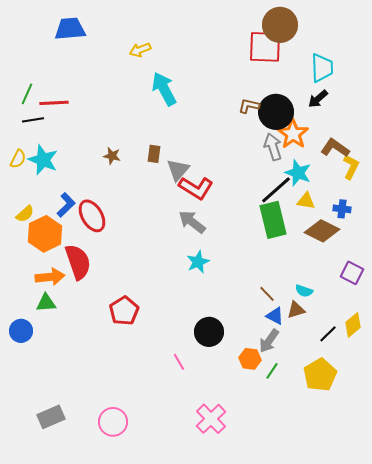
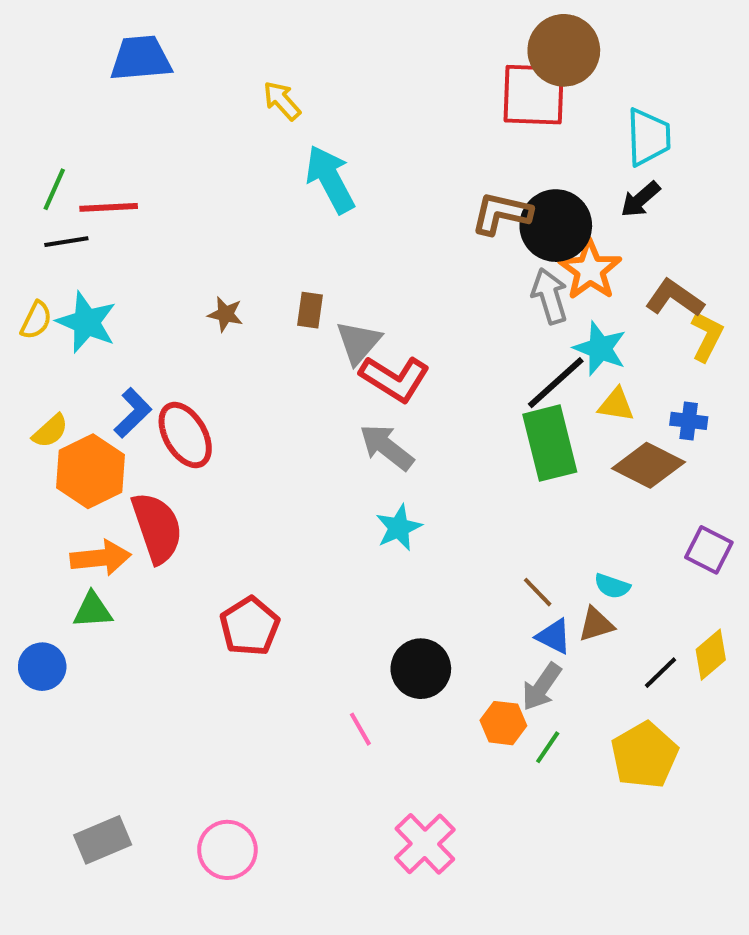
yellow arrow: (140, 50) -> (282, 101), turned 70
brown L-shape: (249, 106) -> (501, 213), size x1.4

